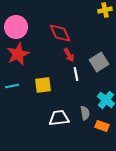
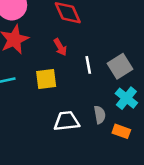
red arrow: (69, 55) -> (60, 47), moved
gray square: (99, 62) -> (120, 66), moved

